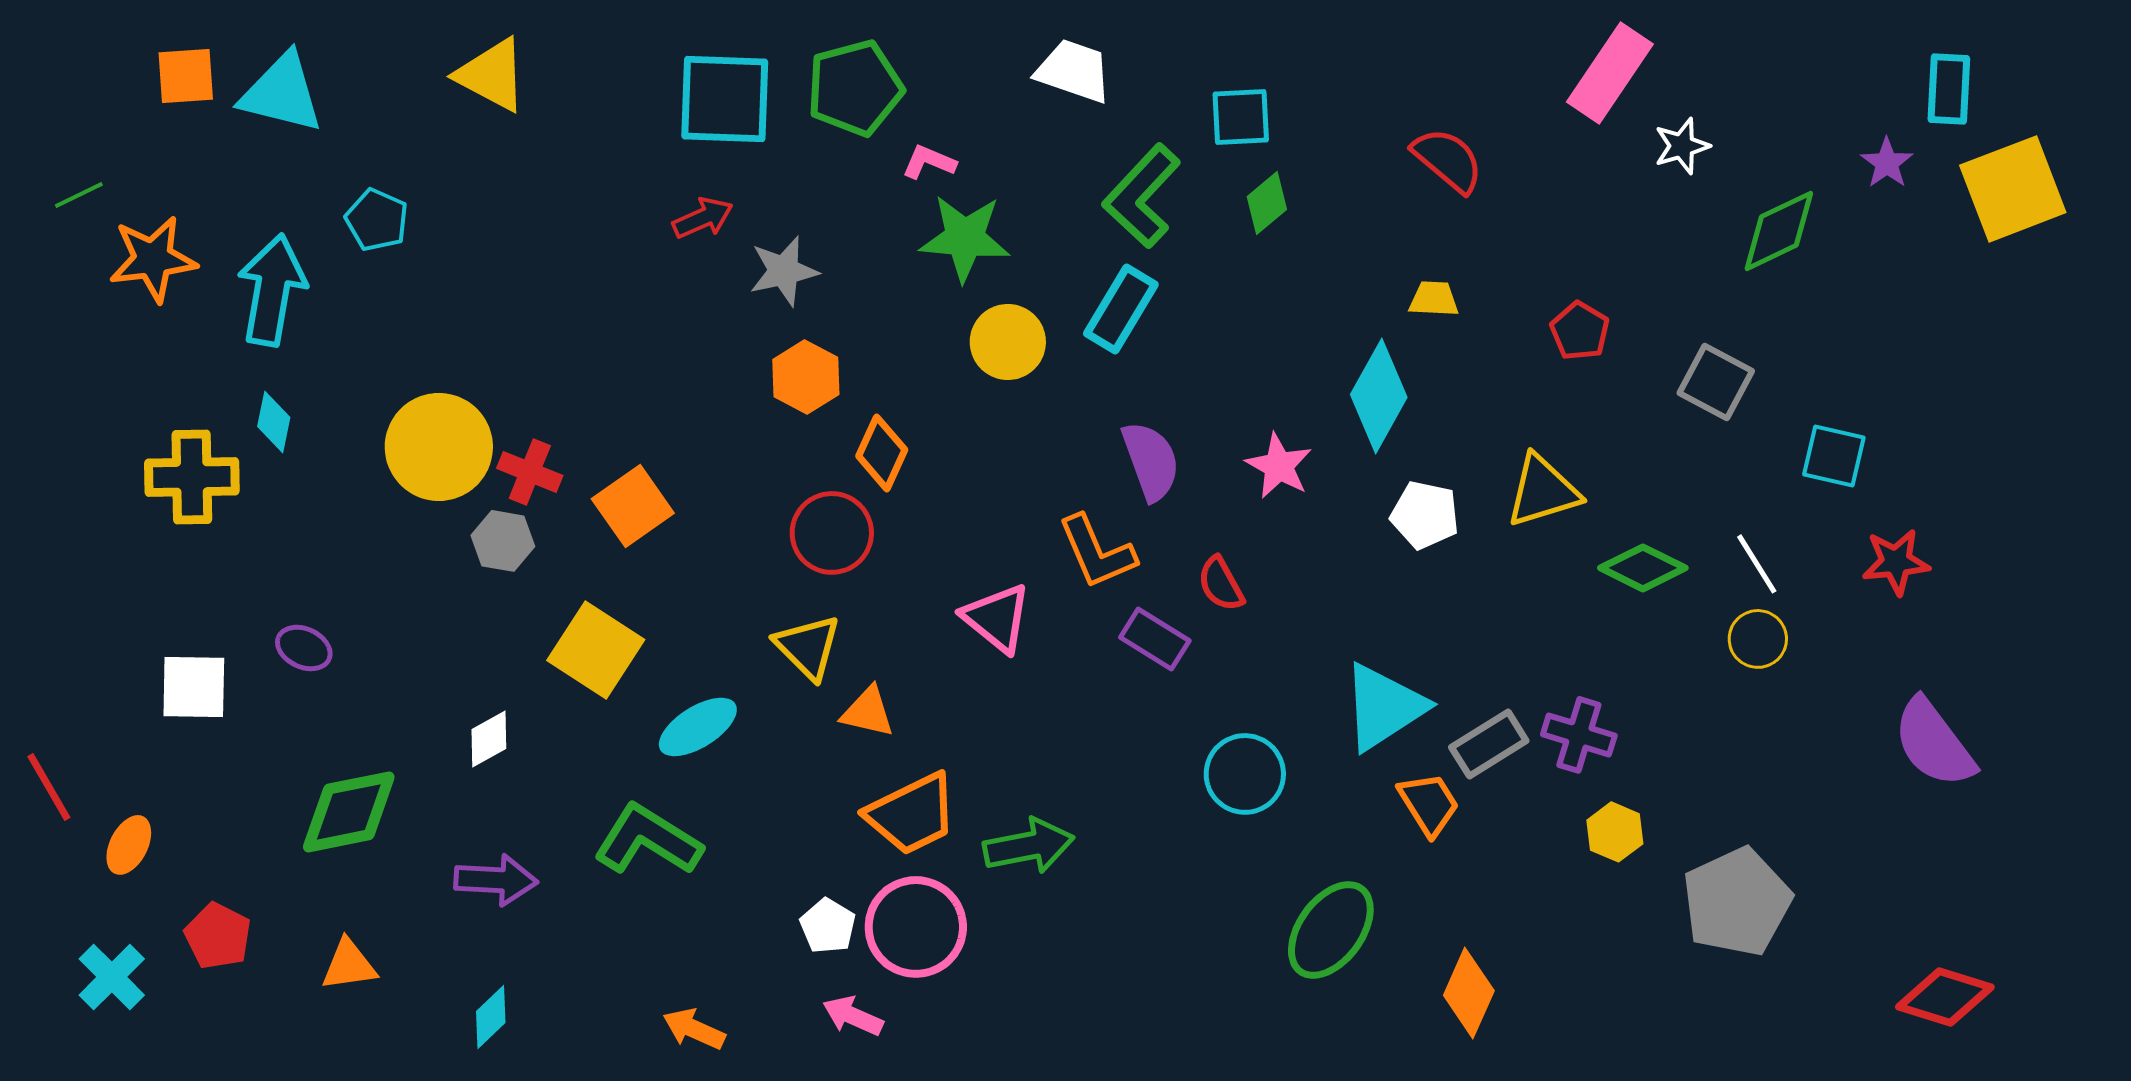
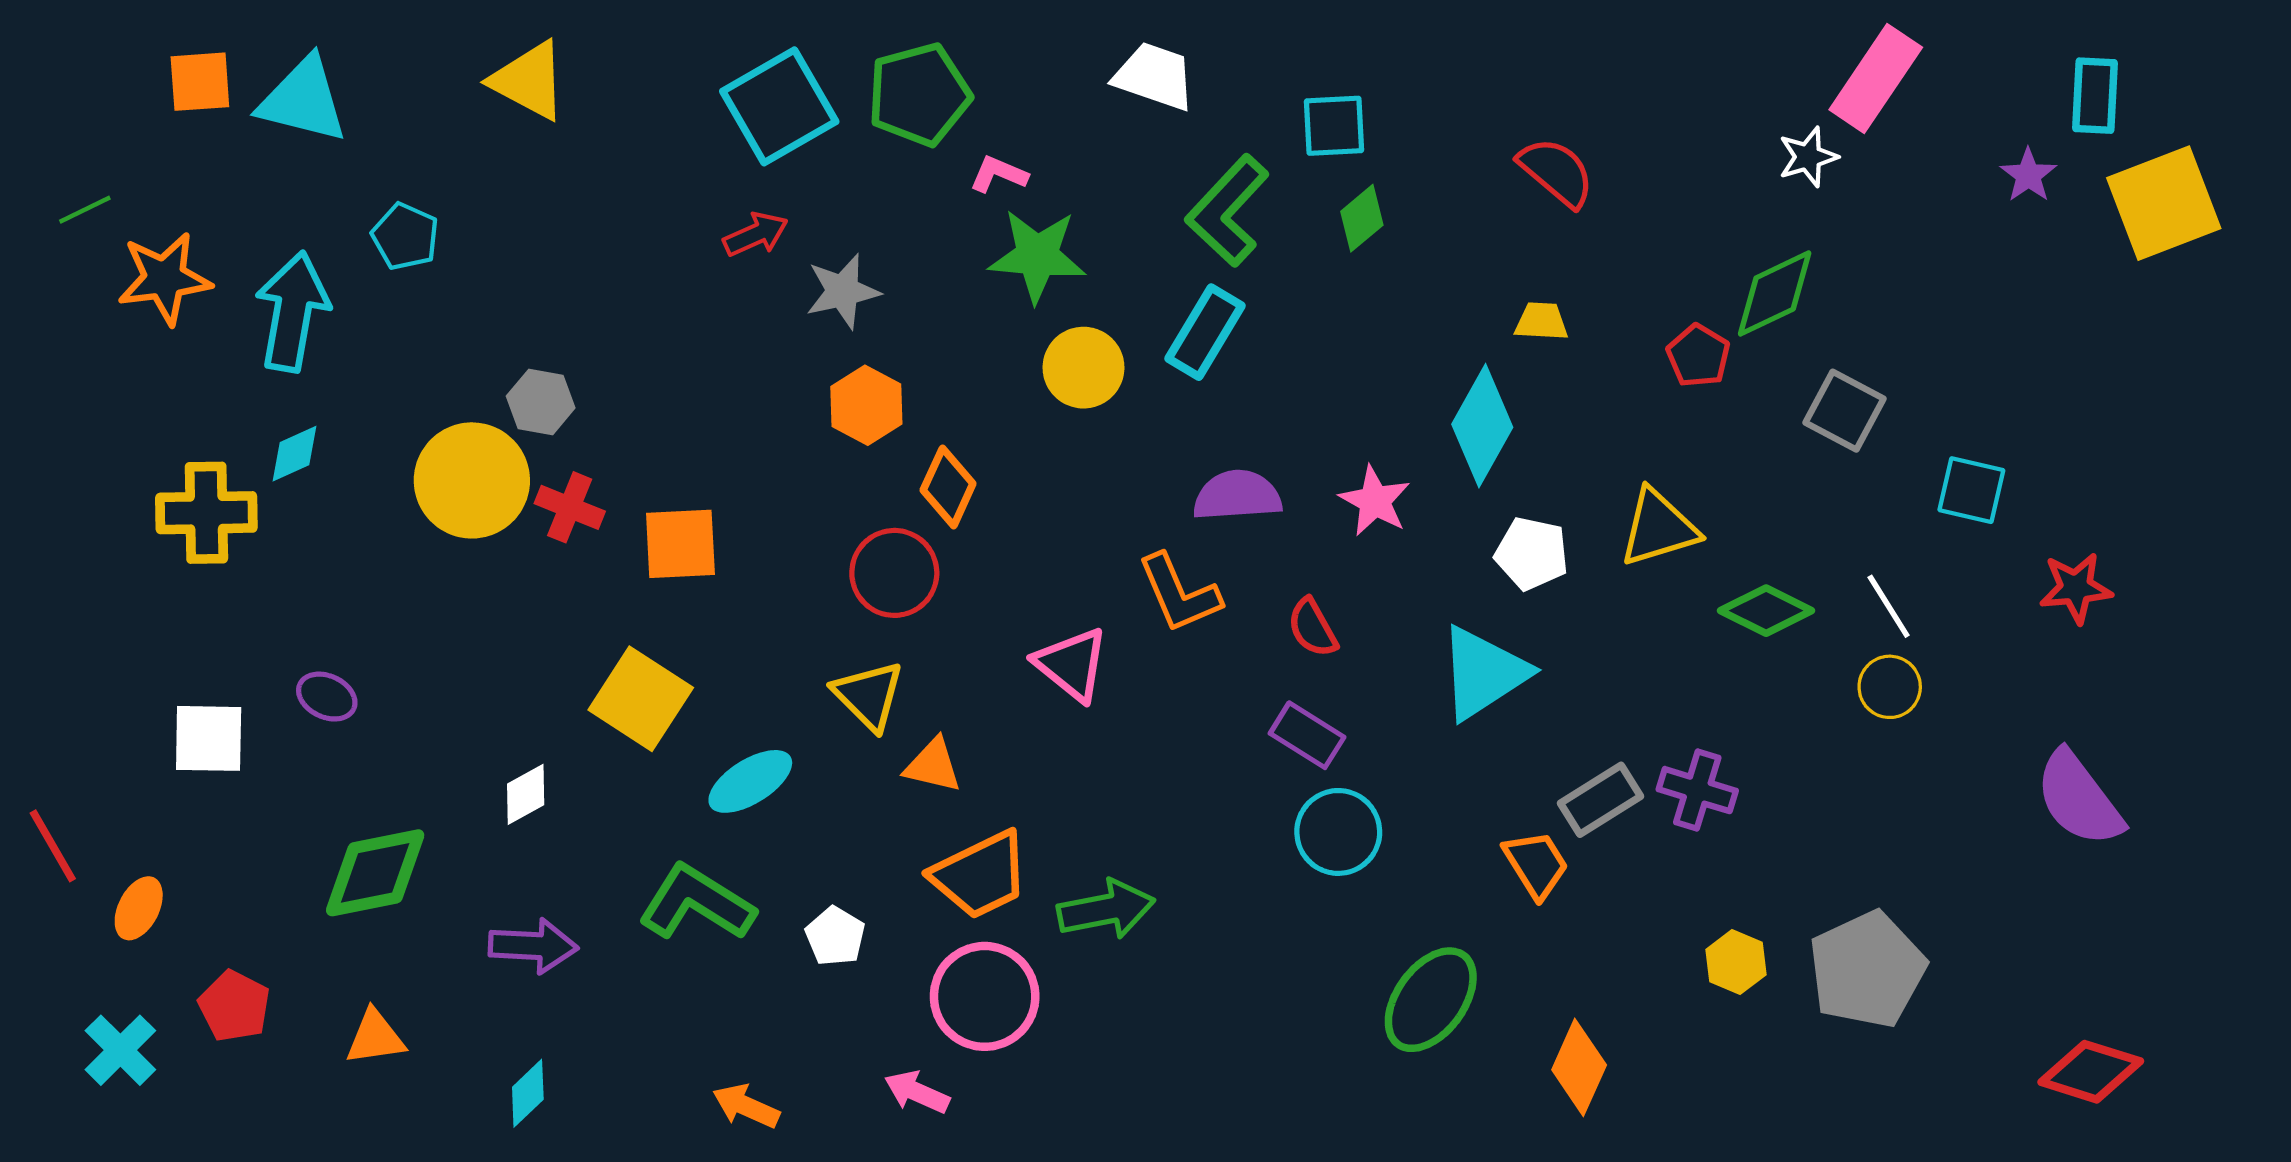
pink rectangle: (1610, 73) -> (1876, 78), moved
cyan square: (725, 99) -> (779, 106), turned -32
green diamond: (1779, 231) -> (1775, 293), moved
cyan diamond: (274, 422) -> (295, 454), turned 54
purple semicircle: (1151, 461) -> (1237, 496), turned -74
orange square: (633, 506) -> (680, 544), turned 32
gray hexagon: (503, 541) -> (541, 402), moved
red star: (1896, 562) -> (2076, 588), moved
purple rectangle: (1155, 639) -> (1307, 735), moved
cyan triangle: (1384, 707) -> (1483, 673), moved
yellow hexagon: (1615, 832) -> (1736, 962), moved
white pentagon: (828, 926) -> (835, 936), moved

